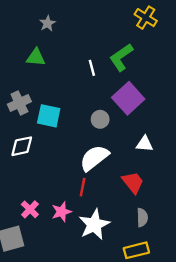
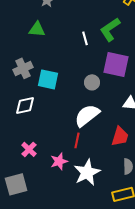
purple square: (128, 98) -> (116, 64), turned -36
red trapezoid: (133, 182) -> (120, 136), turned 55
pink cross: (30, 209) -> (29, 149), moved

